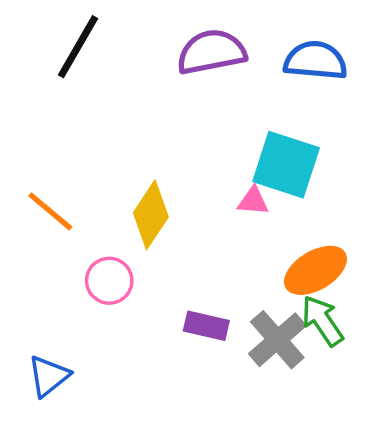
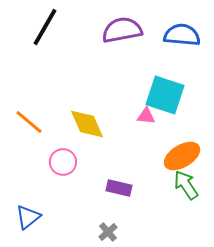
yellow diamond: (151, 215) -> (87, 124), turned -57
gray cross: (277, 340) -> (108, 232), moved, size x0.6

